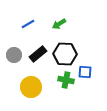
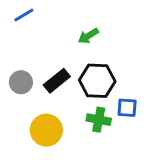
blue line: (28, 24) -> (24, 15), moved

